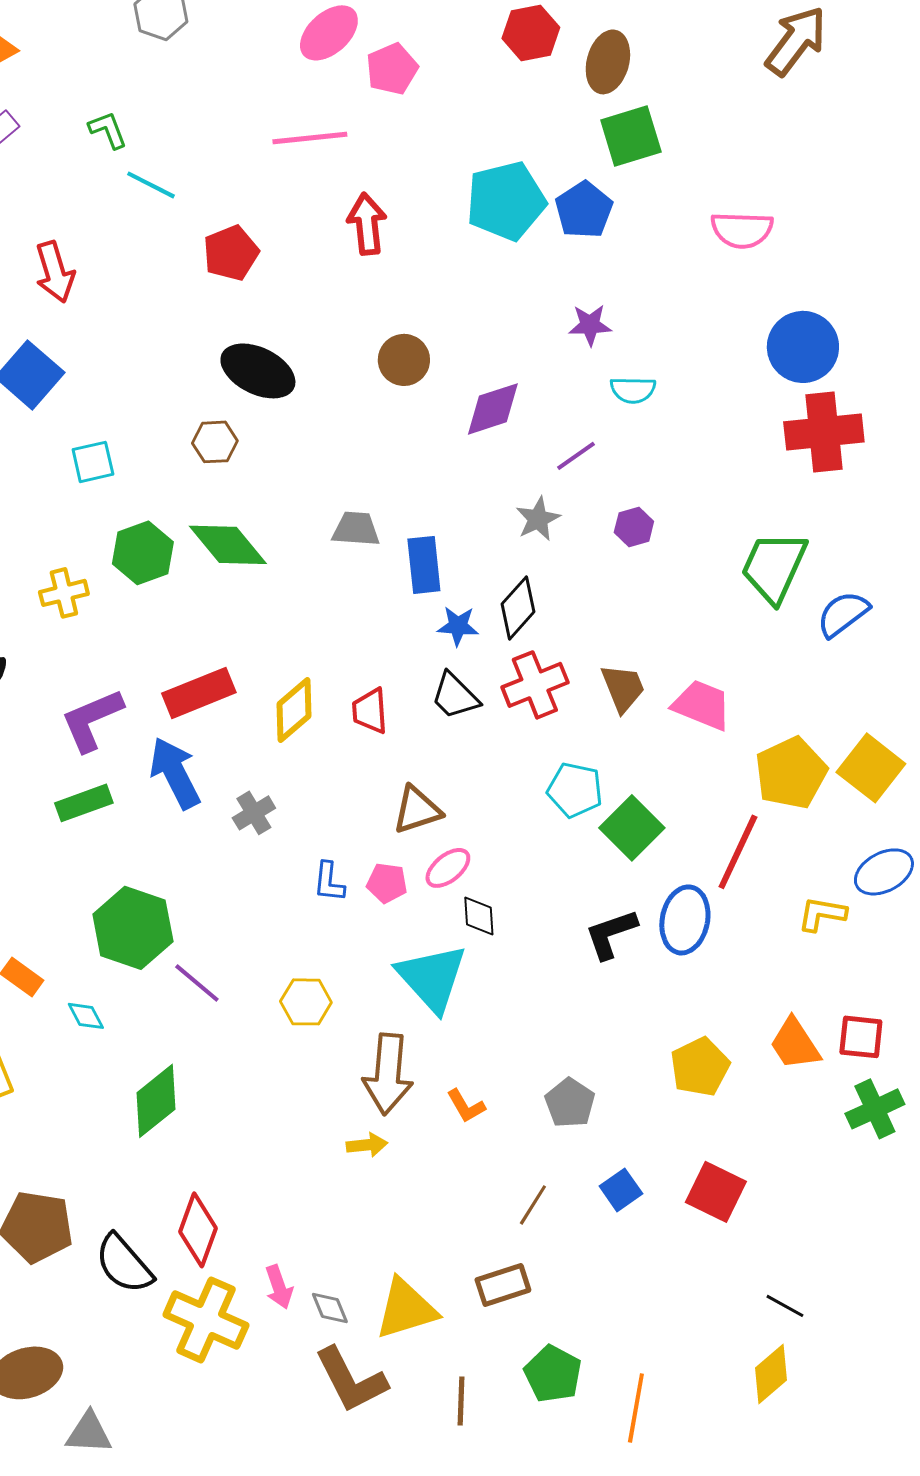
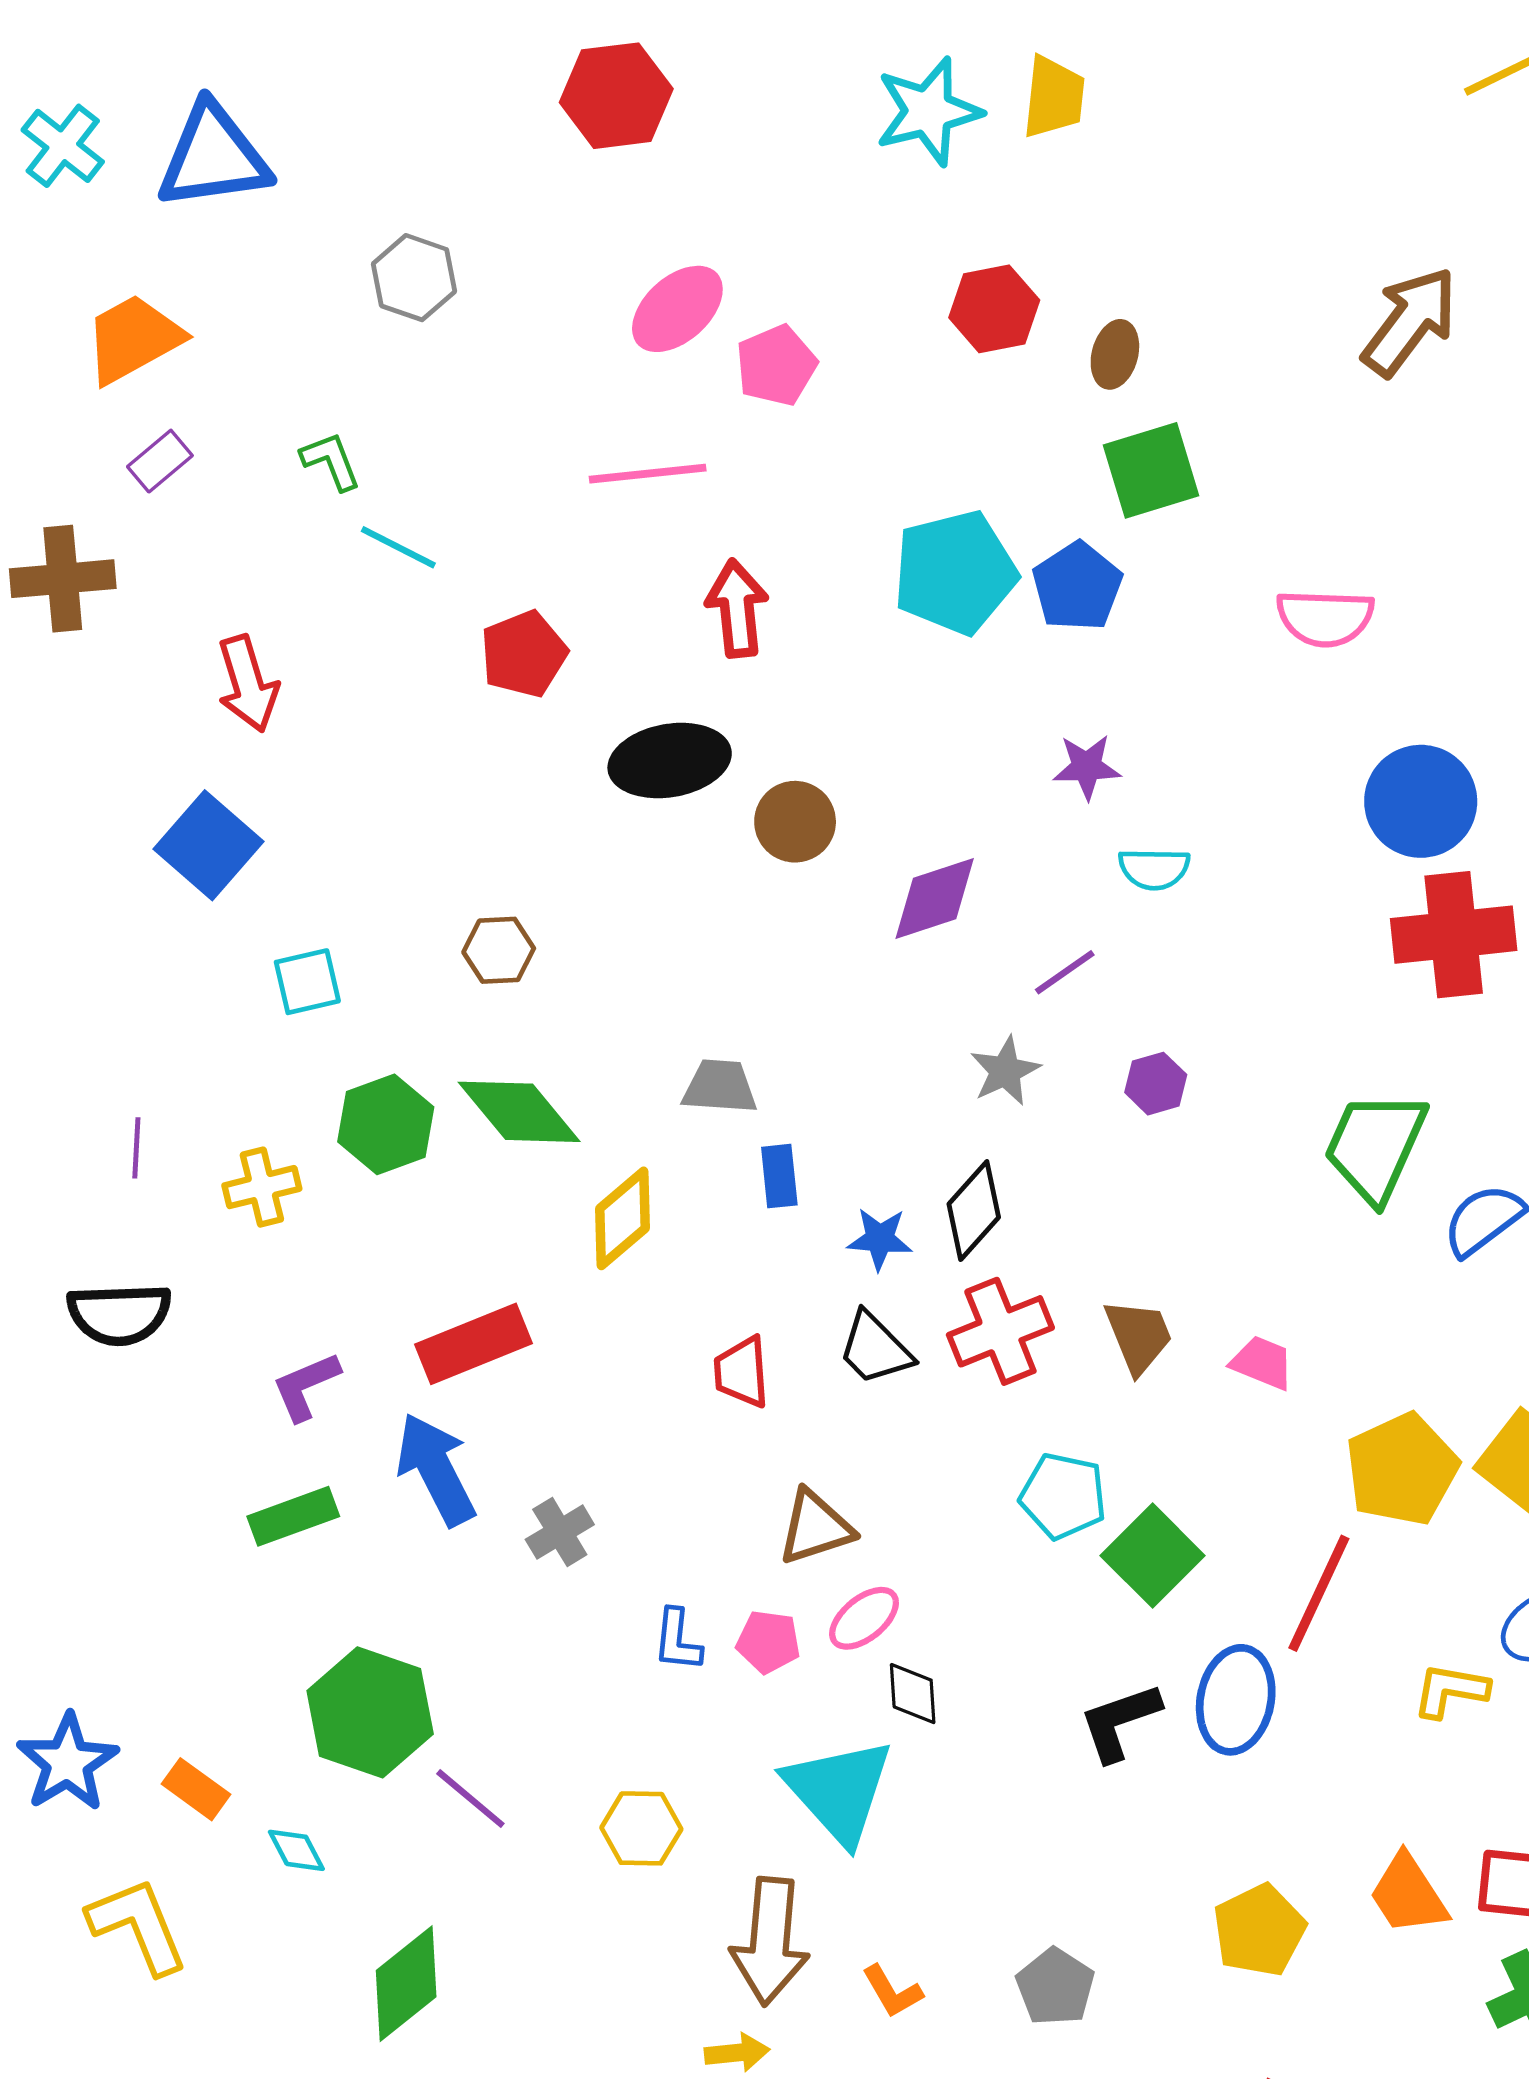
brown ellipse: (608, 62) -> (1115, 354), size x0.7
black ellipse: (258, 371) -> (670, 761), moved, turned -36
blue rectangle: (424, 565) -> (779, 1176), moved, size x0.7
pink trapezoid: (702, 705) -> (1262, 1363), size x0.7
yellow diamond: (294, 710) -> (623, 1218), moved
purple L-shape: (92, 720) -> (306, 1386), size x0.7

